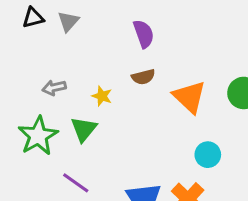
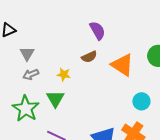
gray triangle: (68, 21) -> (27, 54), moved
purple semicircle: (144, 34) -> (97, 31), moved

